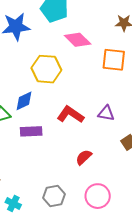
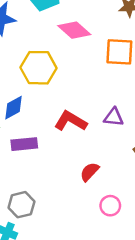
gray hexagon: (54, 196) -> (21, 205), moved
pink circle: (98, 196) -> (110, 206), moved, size x0.7

